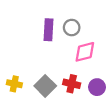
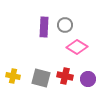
pink diamond: (85, 52) -> (77, 47), turned 45
gray square: (45, 86) -> (41, 78), turned -30

